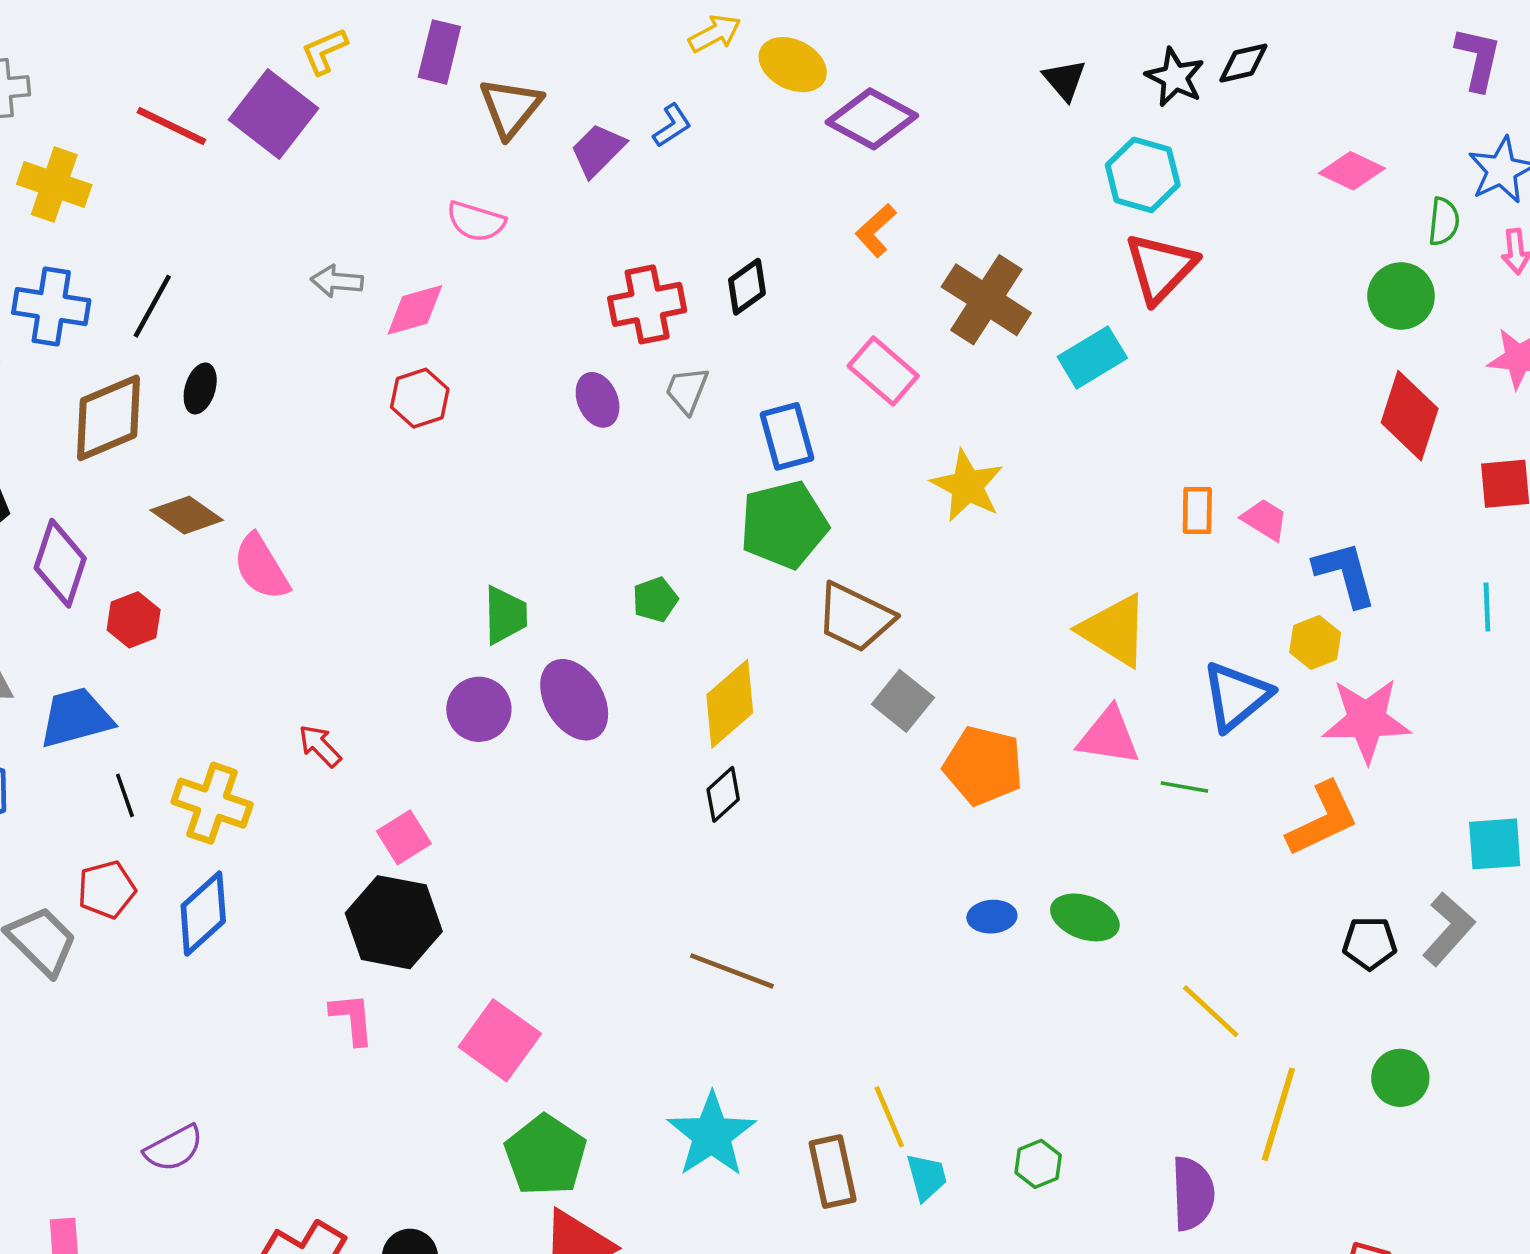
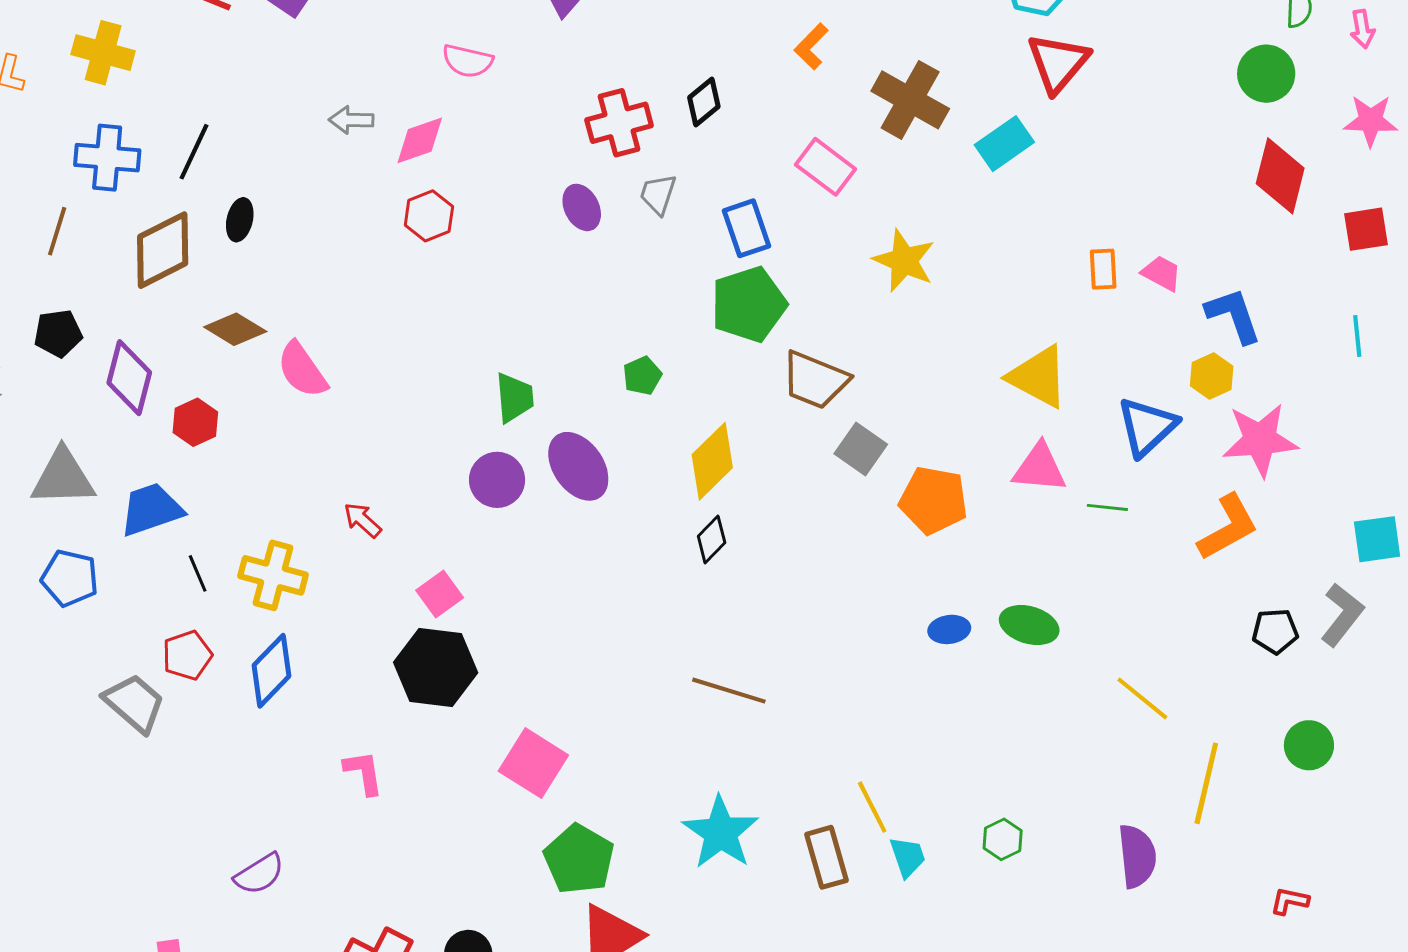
pink L-shape: (352, 1019) -> (364, 773), moved

